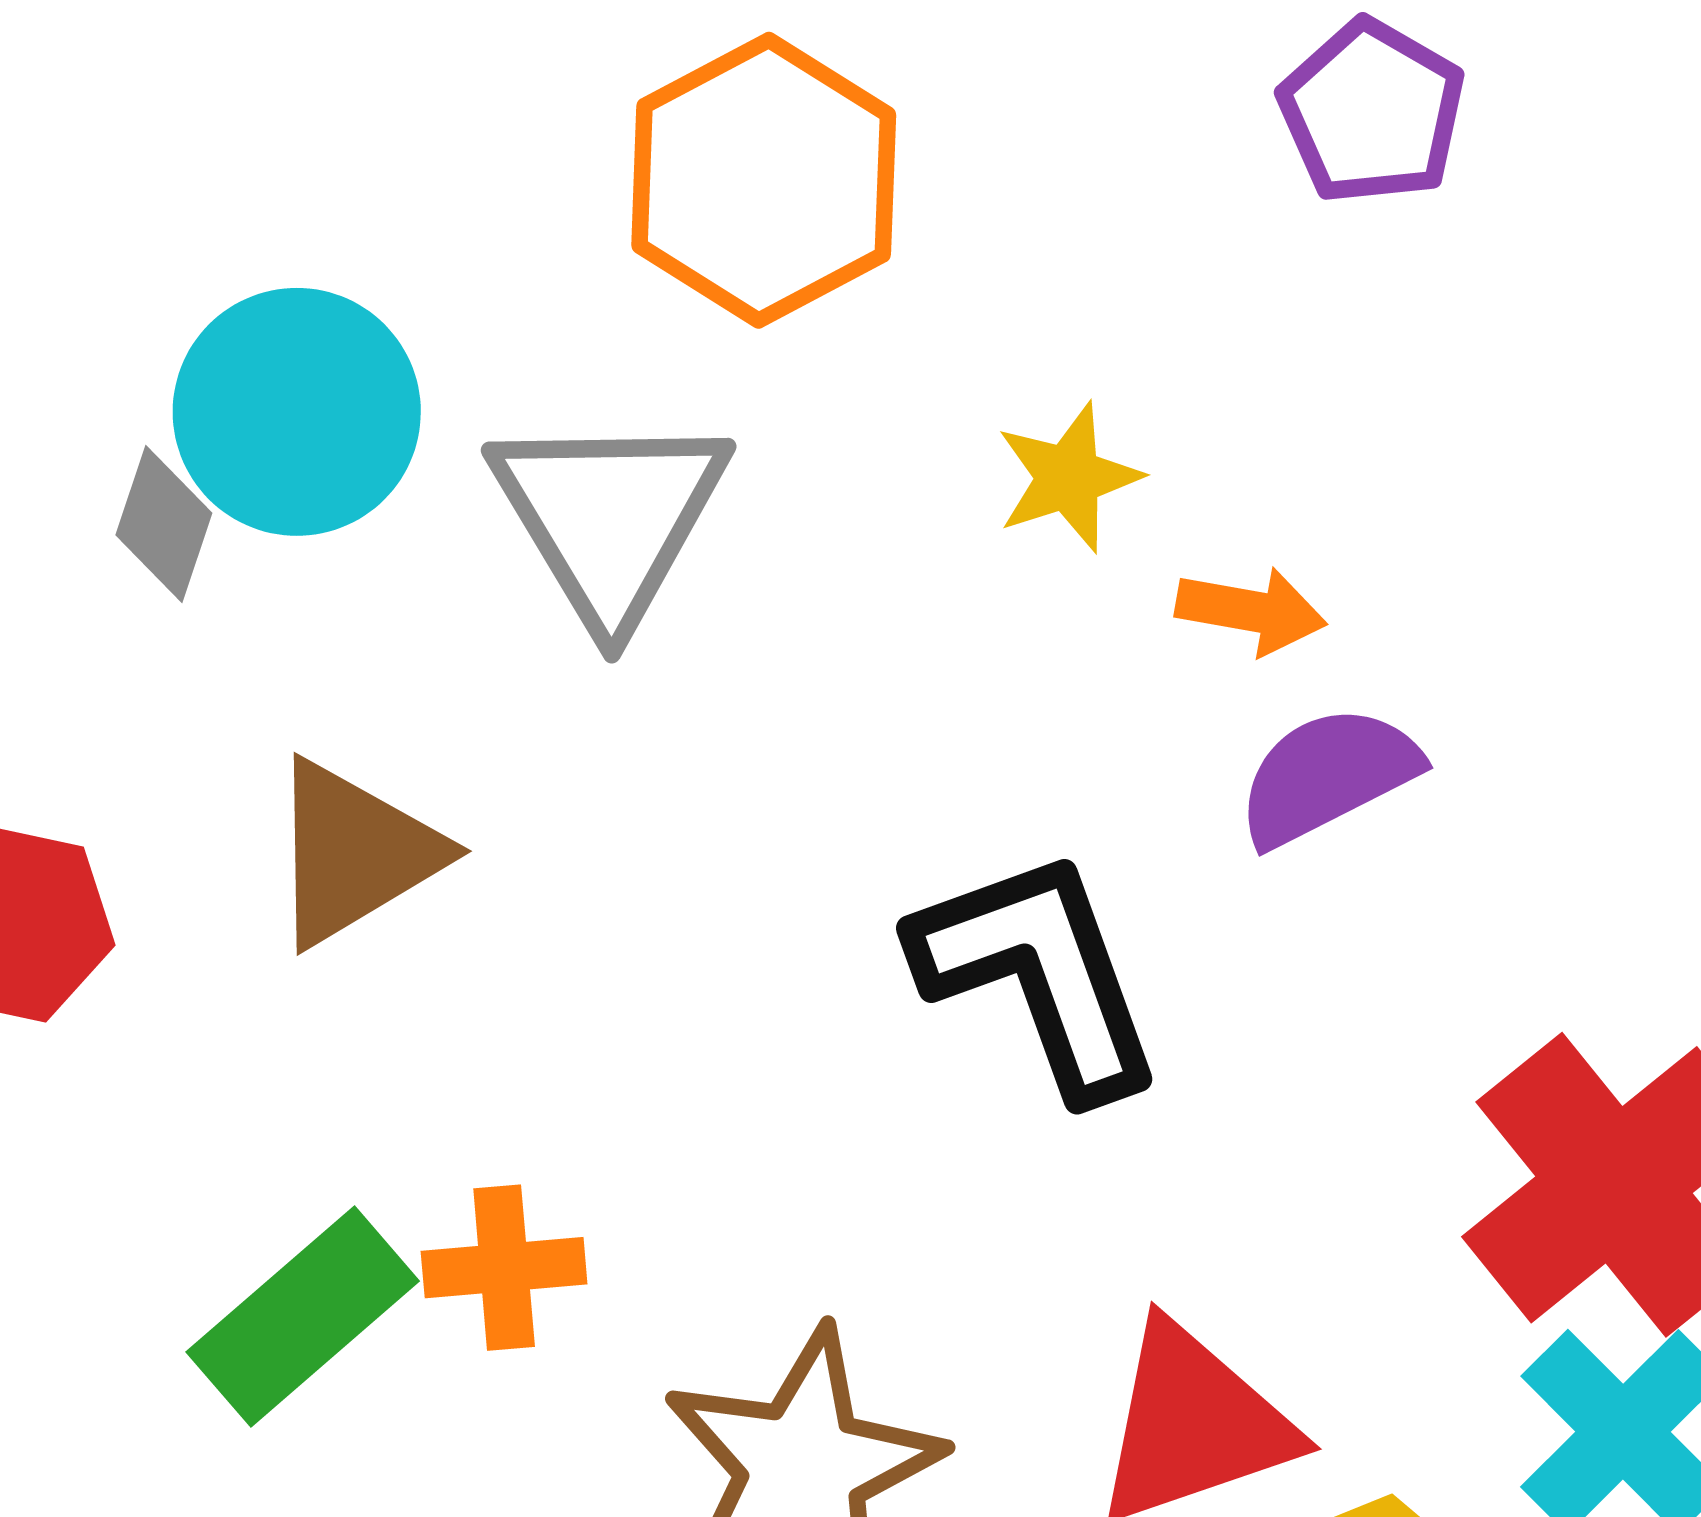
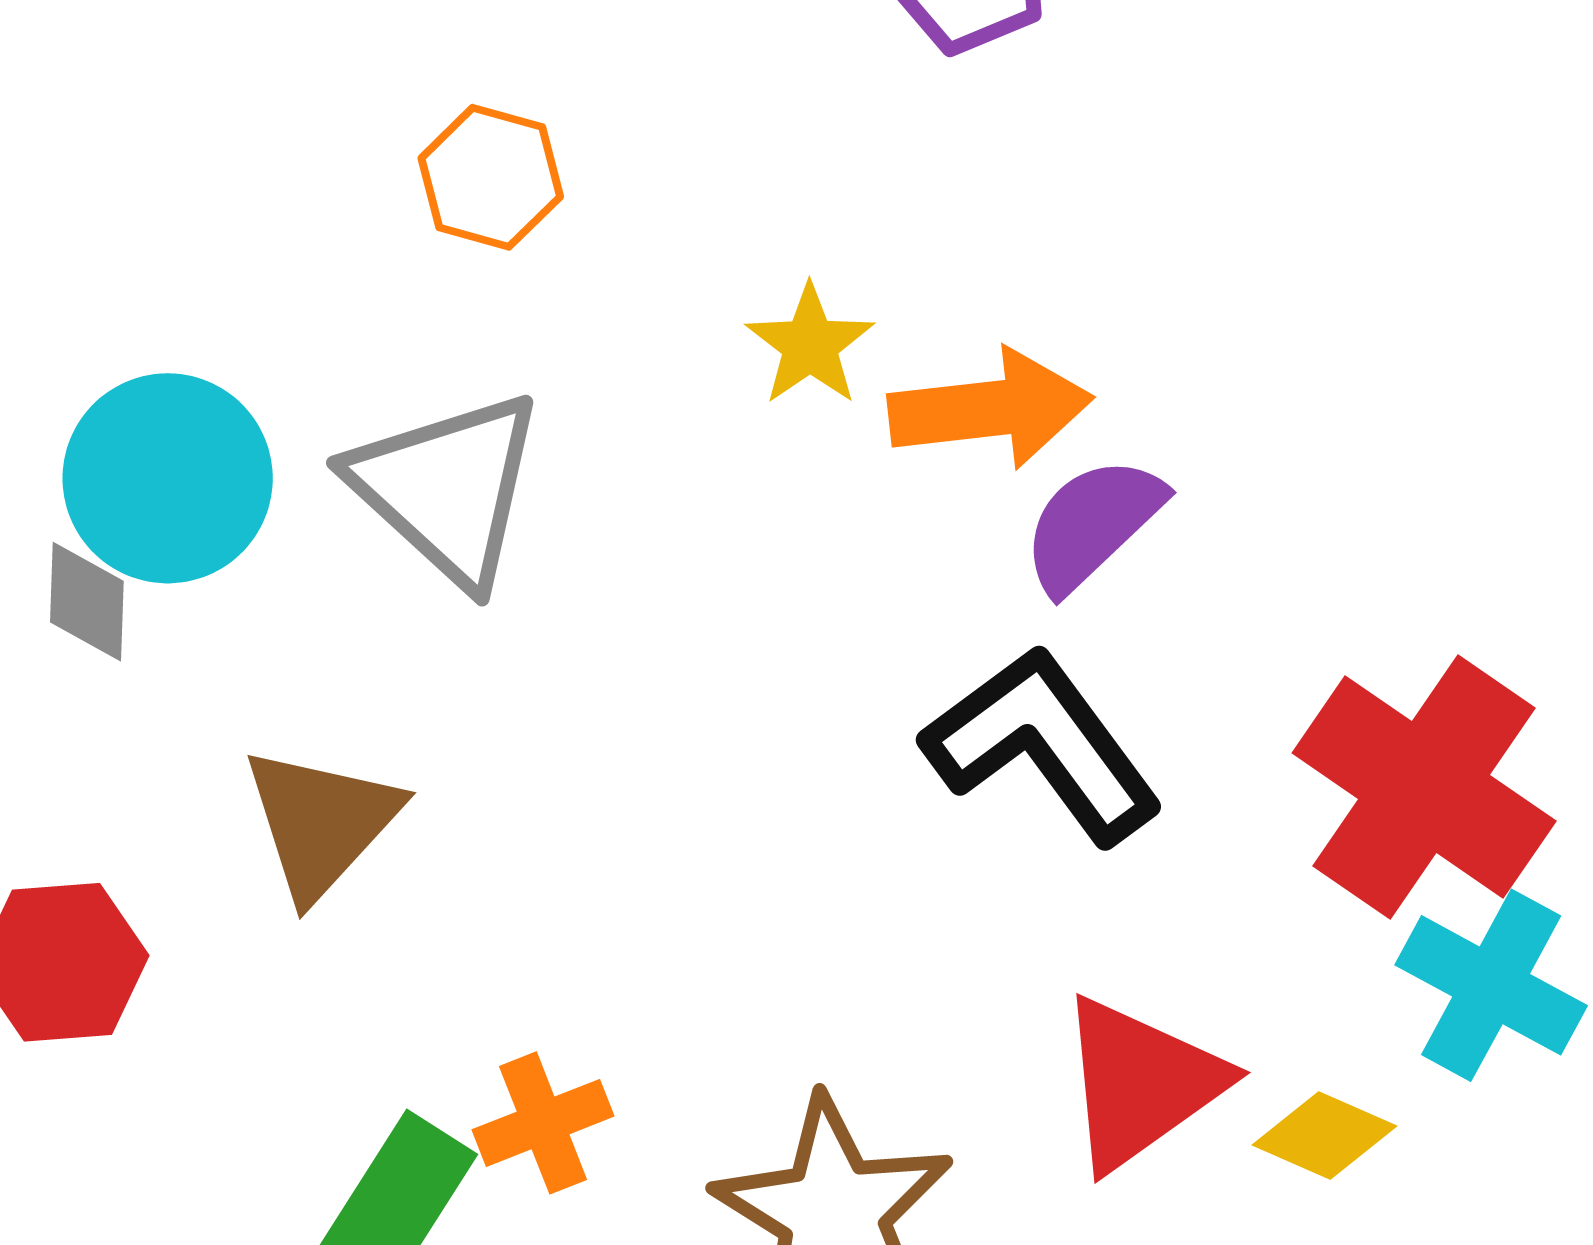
orange hexagon: (764, 180) -> (491, 177), size x0.6
orange arrow: (1251, 611) -> (990, 409), size x1.6
black L-shape: (1038, 973) -> (1043, 745), moved

